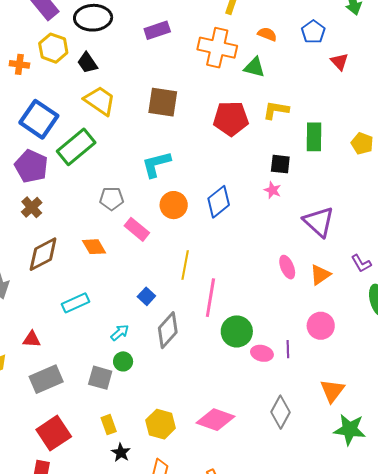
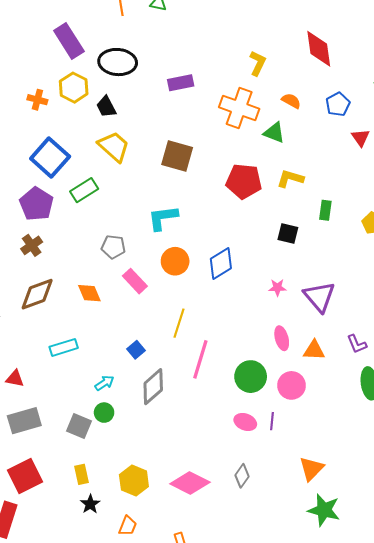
green rectangle: (314, 137) -> (325, 210), size x0.7
green rectangle: (76, 147) -> (84, 190), size x0.7
pink star: (273, 190) -> (277, 288), moved, turned -30
orange triangle: (320, 275) -> (314, 350), turned 30
pink circle: (321, 326) -> (292, 385), moved
green circle: (237, 331) -> (251, 377), moved
gray diamond: (280, 412) -> (242, 476), moved, size x0.7

